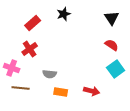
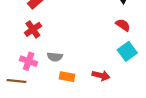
pink cross: (12, 68) -> (29, 61), moved
brown line: (21, 88) -> (16, 81), moved

